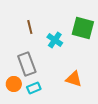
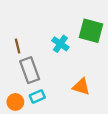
brown line: (30, 27) -> (18, 46), moved
orange circle: (14, 84) -> (15, 102), moved

